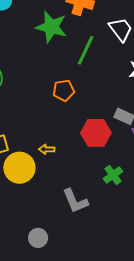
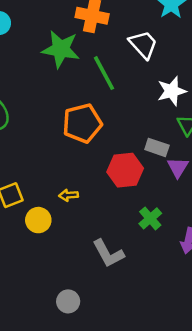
green line: (86, 50) -> (104, 73), turned -48
orange pentagon: (64, 90) -> (82, 123), size x1.5
yellow circle: (19, 168) -> (38, 220), size x0.7

